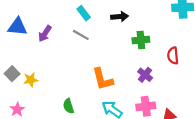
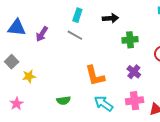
cyan rectangle: (84, 13) -> (77, 15), turned 56
gray square: (12, 74) -> (12, 62), moved
green semicircle: (68, 106) -> (63, 100), turned -80

